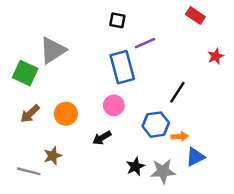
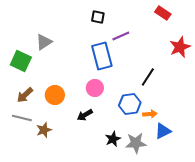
gray triangle: (53, 50) -> (44, 42), size x0.7
red star: (216, 56) -> (180, 47), size x1.5
gray line: (29, 171) -> (22, 118), moved

